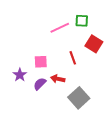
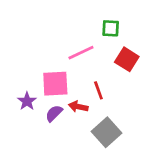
pink line: (60, 28) -> (81, 53), moved
red line: (73, 58) -> (98, 90), moved
pink square: (41, 62) -> (55, 84), size x1.5

